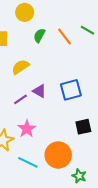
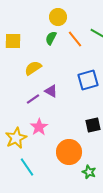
yellow circle: (25, 12) -> (58, 17), moved
blue square: (71, 90) -> (88, 80), moved
cyan line: (28, 162) -> (27, 167), moved, turned 30

